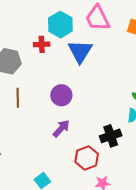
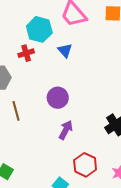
blue triangle: (80, 51) -> (65, 50), size x0.6
red hexagon: (87, 158) -> (85, 165), moved

